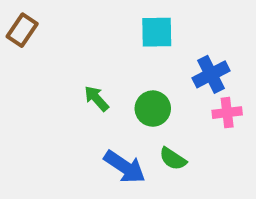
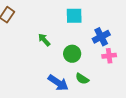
green arrow: (96, 98) -> (44, 40), moved

